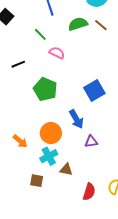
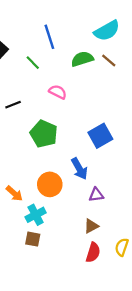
green line: (40, 34) -> (33, 63), moved
cyan cross: (49, 156) -> (36, 215), moved
brown triangle: (66, 170) -> (91, 226), moved, turned -40

